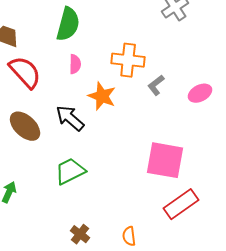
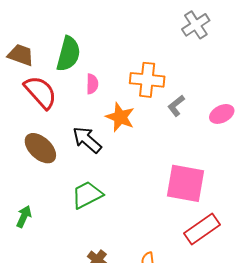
green semicircle: (68, 24) -> (68, 54), moved

